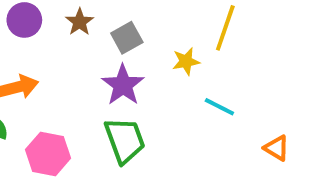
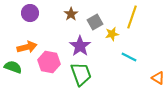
brown star: (80, 22) -> (71, 14), moved
gray square: (127, 38) -> (95, 22), moved
pink hexagon: (48, 154) -> (49, 62), moved

